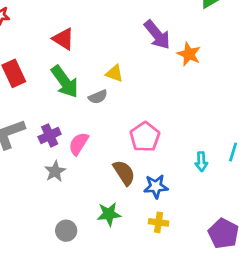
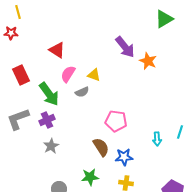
green arrow: (65, 82) -> (49, 94), moved
pink pentagon: (145, 137) -> (116, 121), turned -30
pink semicircle: (79, 144) -> (68, 74), moved

